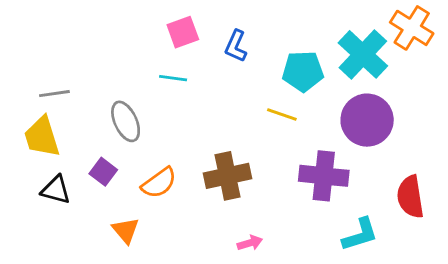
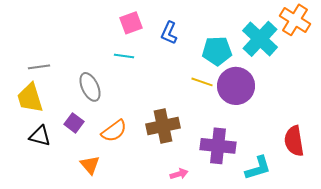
purple circle: (367, 120) -> (236, 86), moved
purple cross: (324, 176) -> (218, 146), moved

